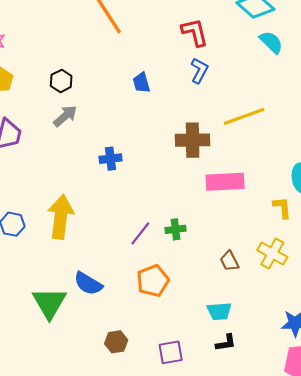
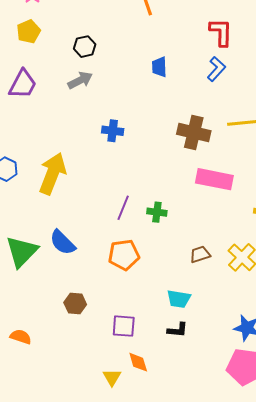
purple line: (140, 233) -> (123, 208), turned -30
brown trapezoid: (229, 261) -> (200, 254), turned 85

